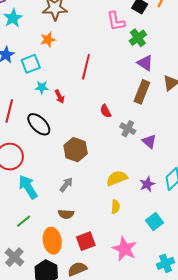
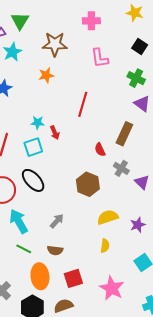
pink L-shape: (116, 21) -> (100, 58), moved
green cross: (138, 38) -> (136, 78), turned -30
cyan square: (31, 64) -> (33, 147), moved
brown rectangle: (142, 92) -> (124, 134), moved
black ellipse: (39, 124) -> (33, 180), moved
brown hexagon: (76, 150) -> (88, 184), moved
green line: (24, 221) -> (24, 249), moved, turned 63

